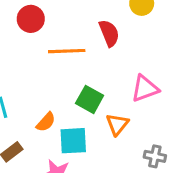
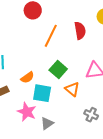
orange line: (67, 51) -> (51, 36), turned -75
orange triangle: (117, 124) -> (72, 89), turned -42

